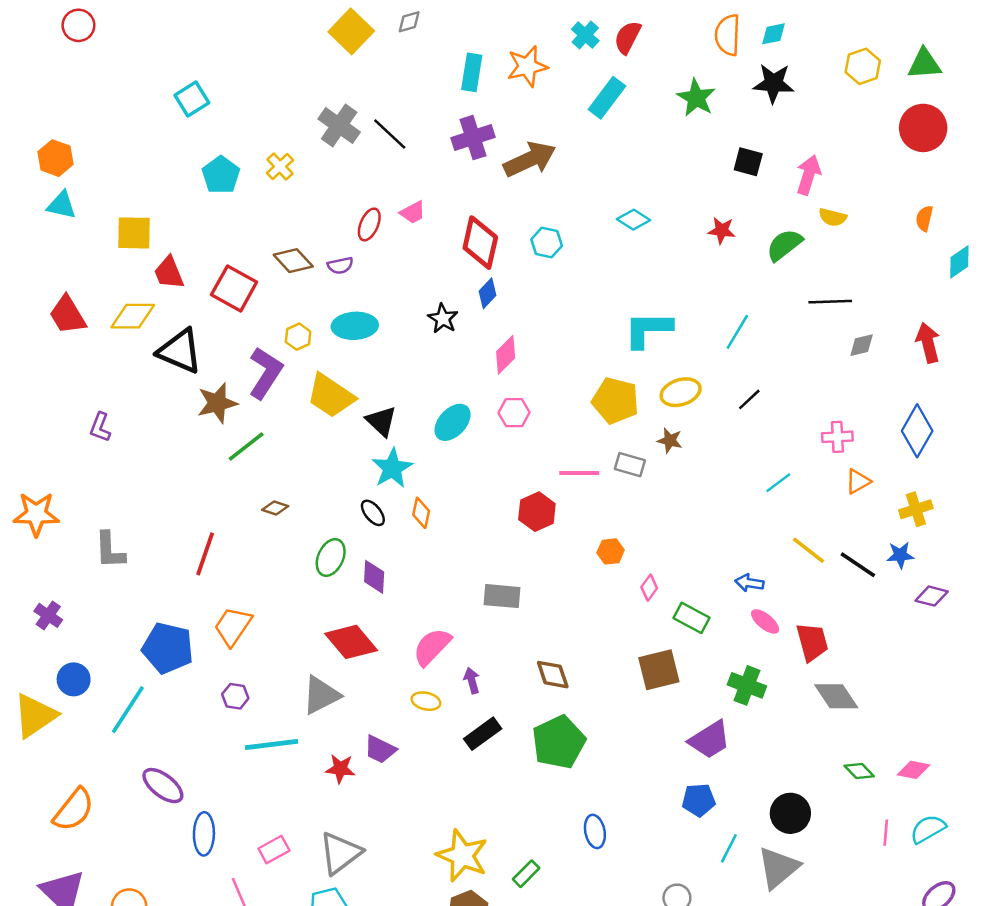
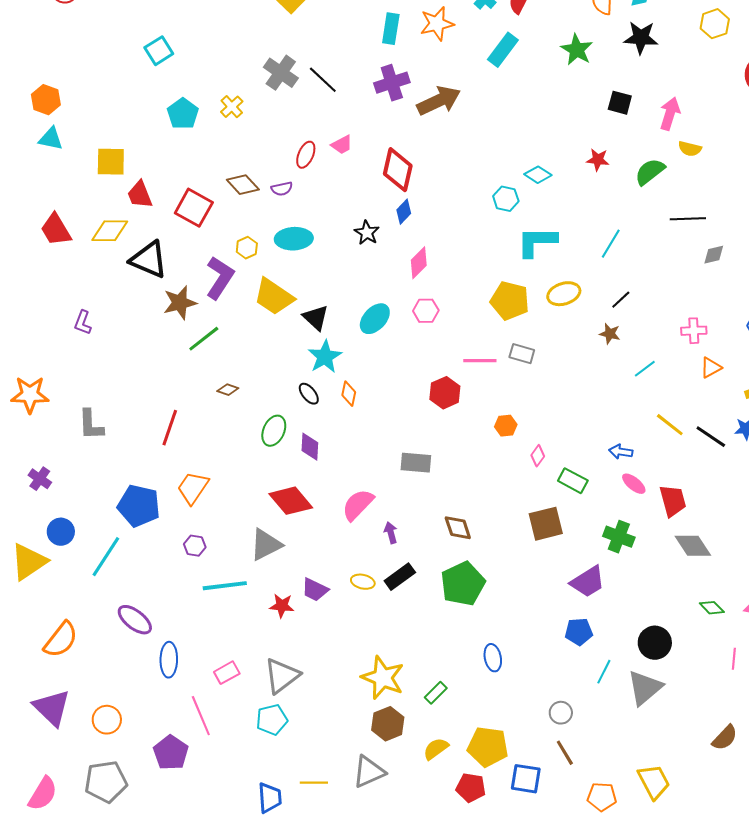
cyan diamond: (634, 220) -> (538, 175), moved
cyan hexagon: (547, 243) -> (506, 199), moved
brown star: (670, 440) -> (610, 334), moved
yellow ellipse: (426, 701) -> (363, 582), moved

